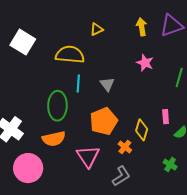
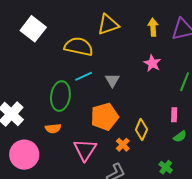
yellow triangle: (97, 29) -> (108, 25), size x1.6
cyan line: (78, 83) -> (84, 76), turned 54
pink rectangle: (166, 117) -> (174, 115), moved
orange semicircle: (54, 139) -> (53, 128), size x0.7

